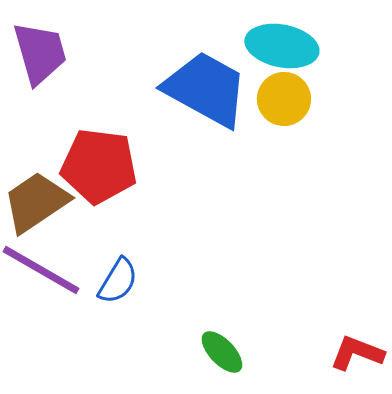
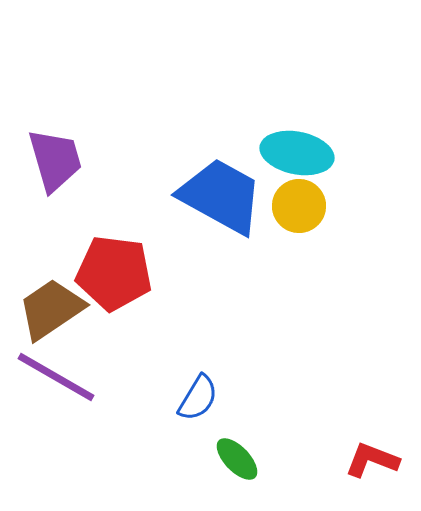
blue semicircle: (118, 281) -> (198, 398), moved

